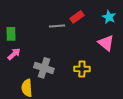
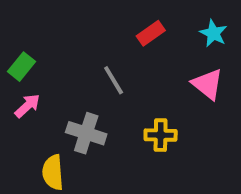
gray line: (57, 26) -> (114, 80), moved, turned 63
green rectangle: (11, 34) -> (22, 67), turned 40

